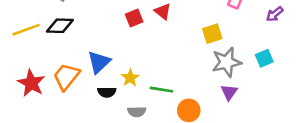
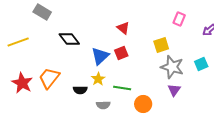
red square: (134, 18) -> (121, 53), moved
black diamond: (60, 26) -> (69, 39), moved, turned 50
blue triangle: (99, 62) -> (100, 56), moved
gray star: (227, 62) -> (172, 67), turned 30

